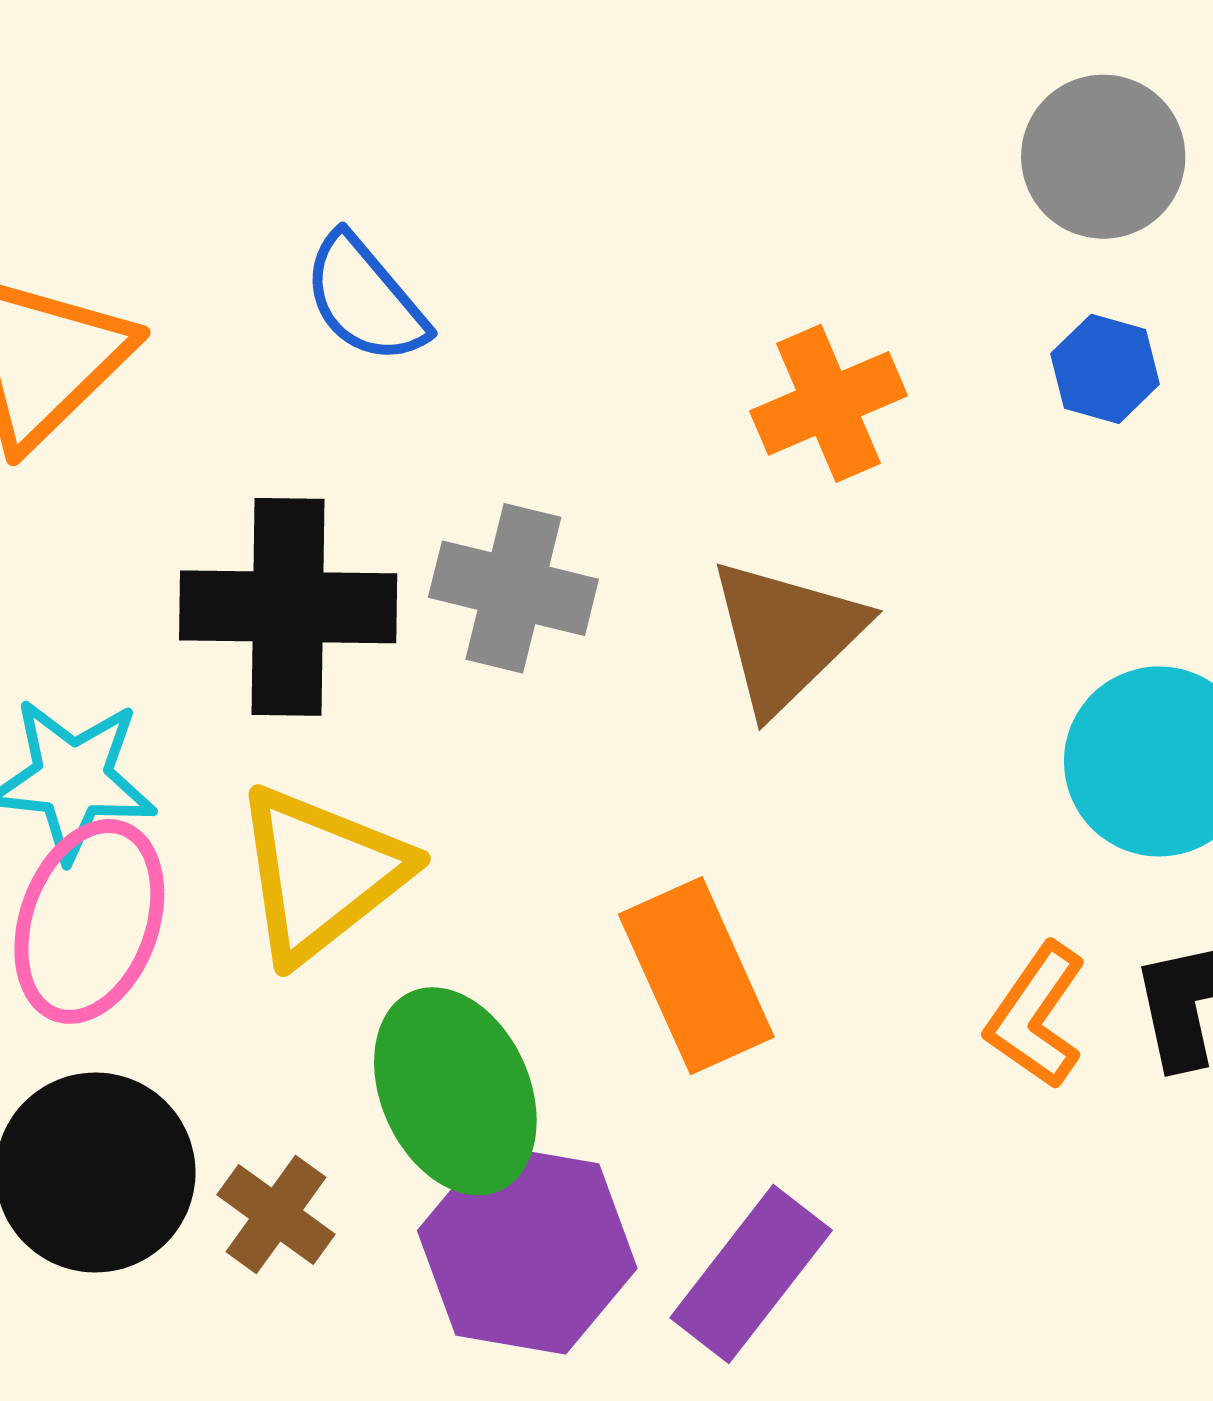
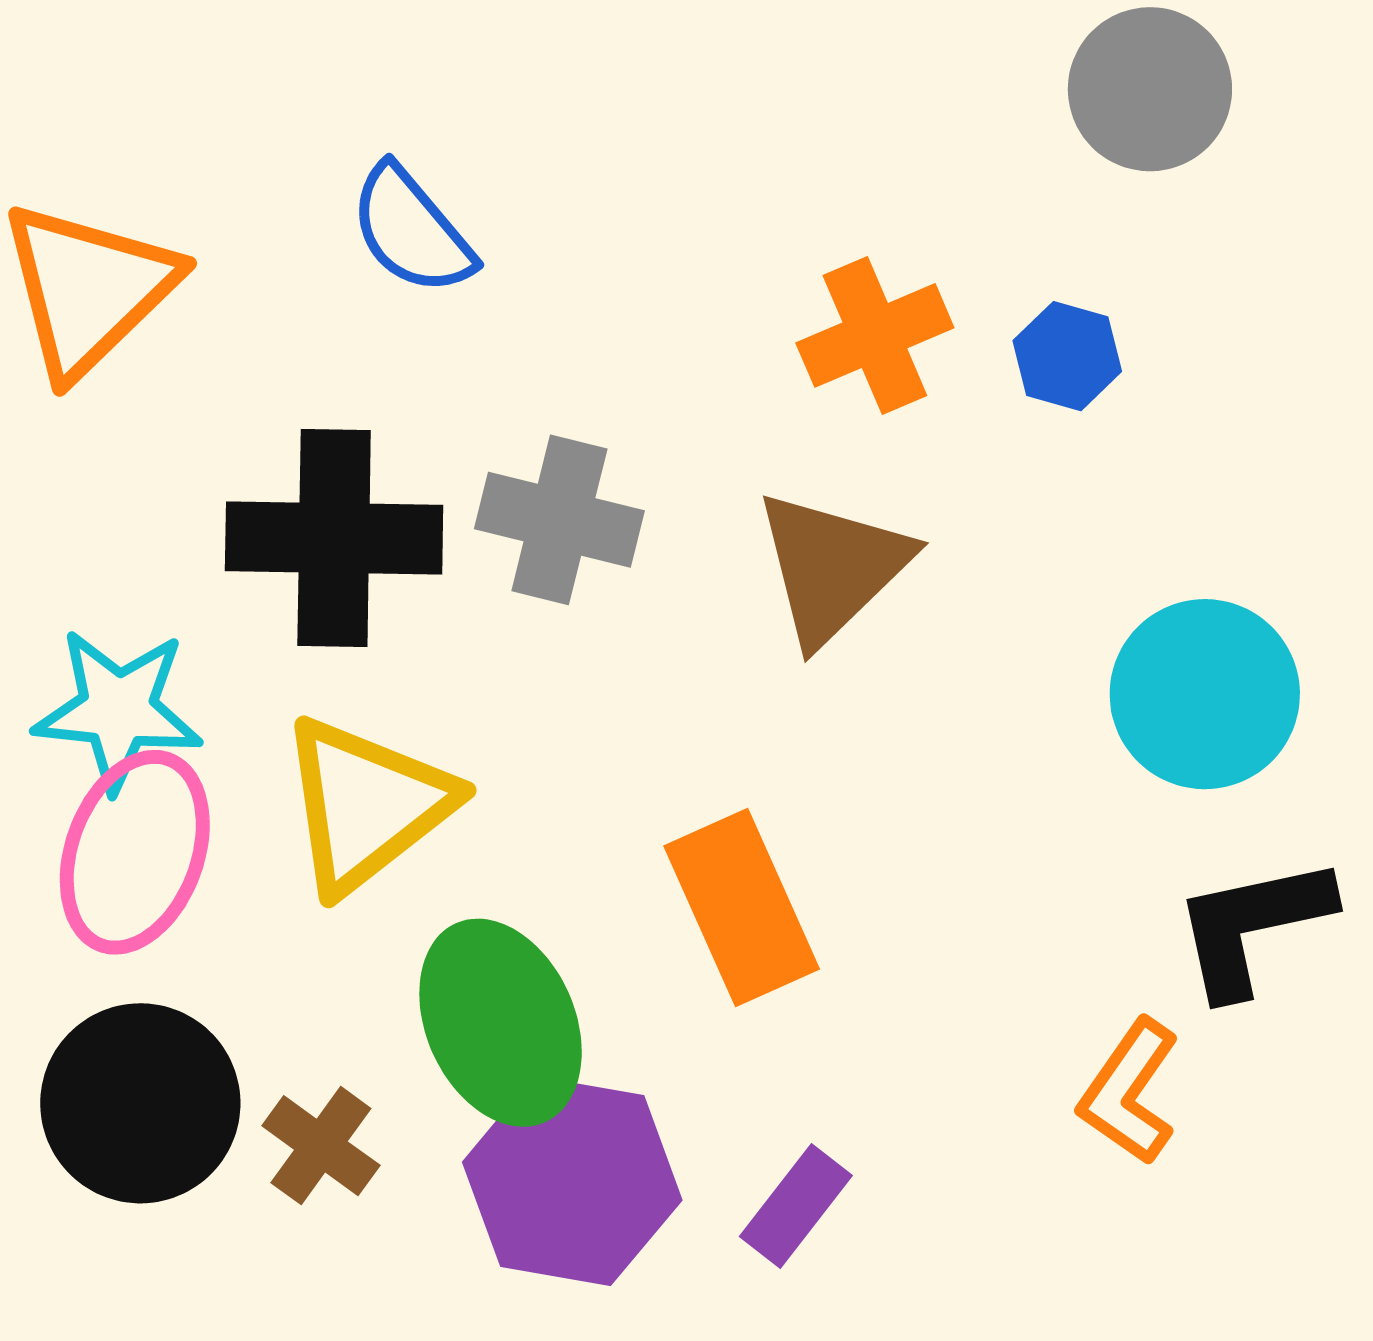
blue hexagon: (1105, 369) -> (1067, 356), moved
orange L-shape: (1036, 1016) -> (1129, 1092), moved
purple rectangle: (751, 1274) -> (796, 1206), size x0.7

